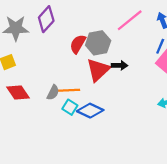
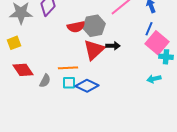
red semicircle: (78, 44) -> (76, 27), turned -132
gray semicircle: (53, 93) -> (45, 81), moved
cyan square: (70, 107) -> (69, 83), turned -32

